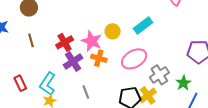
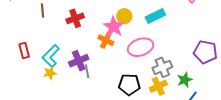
pink star: (92, 41) -> (114, 27), moved
purple cross: (73, 61) -> (79, 61), moved
yellow cross: (148, 95) -> (158, 86), moved

